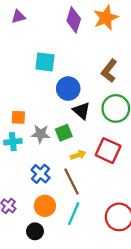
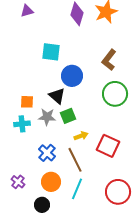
black triangle: (81, 111) -> (57, 96), moved
red square: (108, 151) -> (108, 146), moved

